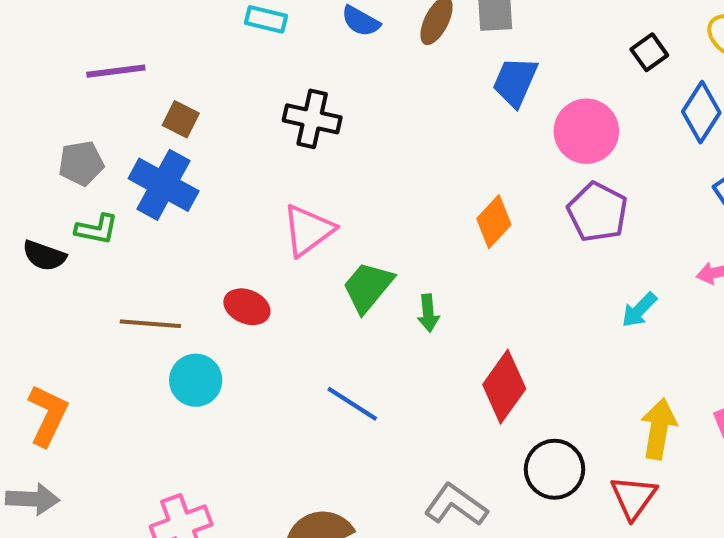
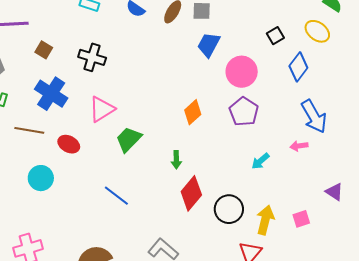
black cross: (312, 119) -> (92, 57), moved
blue cross: (164, 185) -> (51, 94), moved
green arrow: (428, 313) -> (176, 160), moved
brown line: (150, 324) -> (29, 130), moved
black circle: (555, 469) -> (229, 209), moved

